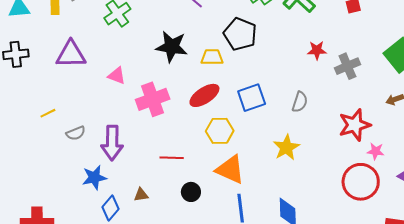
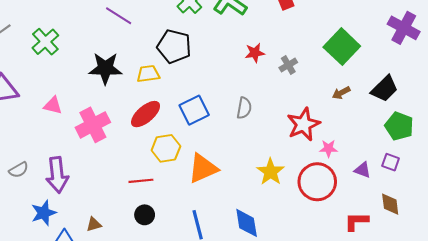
gray cross: (347, 66) -> (288, 65), size x0.7
yellow star: (286, 147) -> (271, 172), moved
red line: (172, 158) -> (141, 181), moved
orange triangle: (230, 170) -> (203, 168), moved, turned -40

